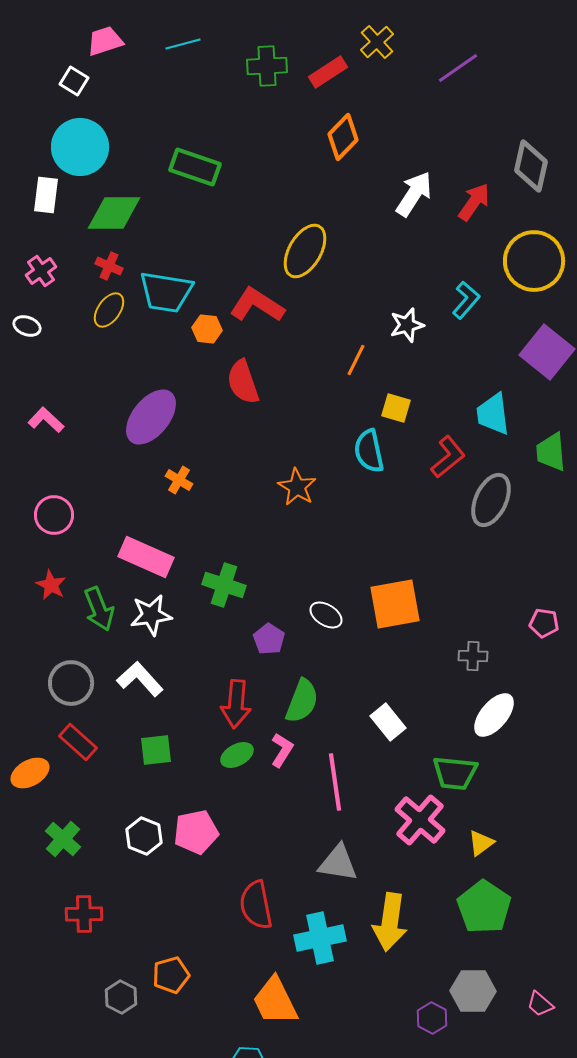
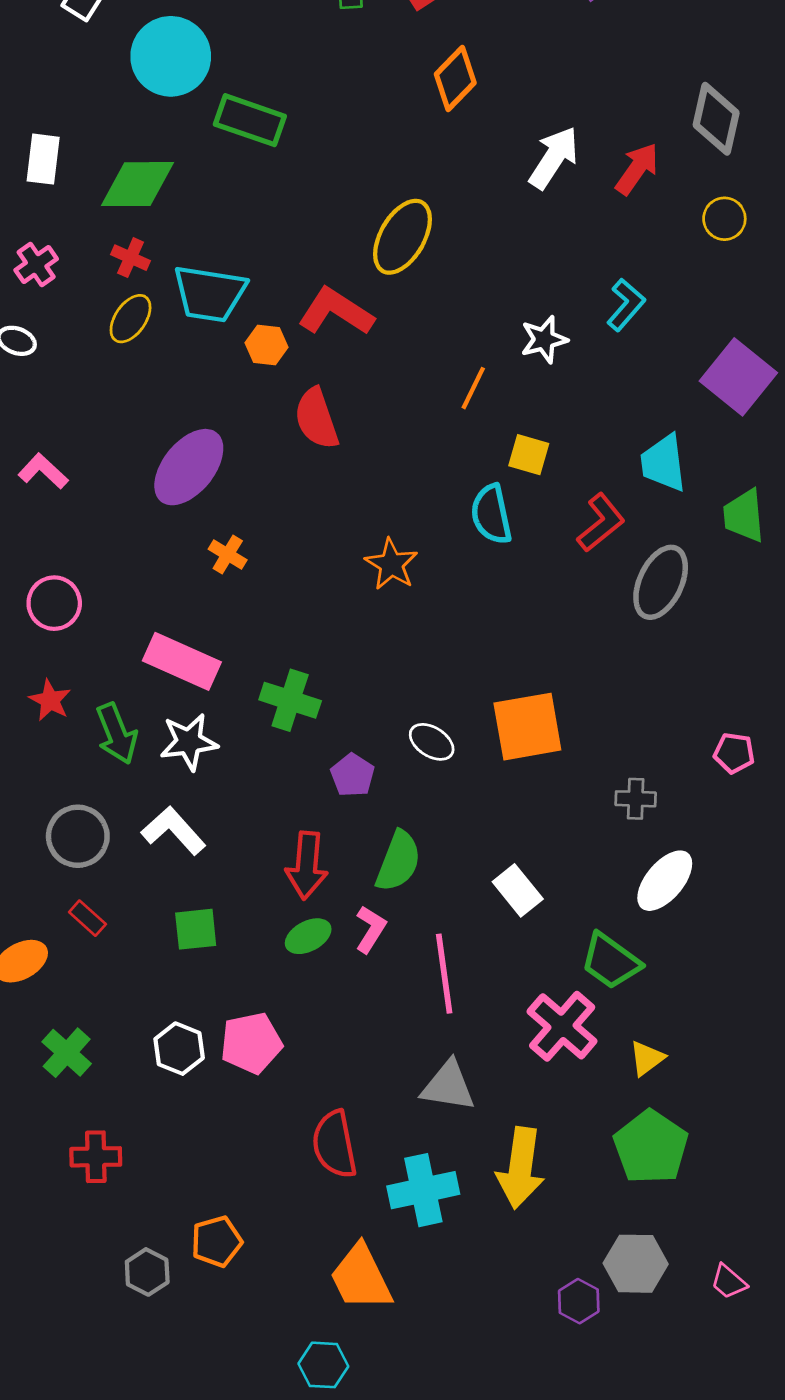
cyan circle: (80, 147) -> (171, 56), moved
yellow circle: (534, 261) -> (724, 219), moved, size x0.5
red rectangle: (78, 742) -> (87, 918), size x0.7
green trapezoid: (455, 773) -> (611, 961), turned 30

